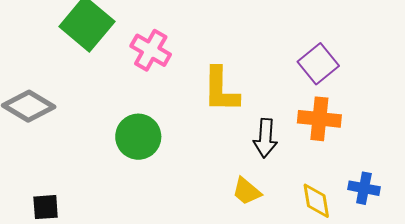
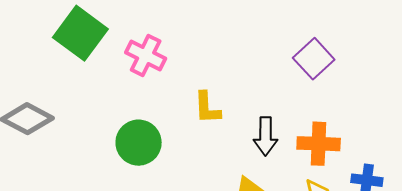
yellow L-shape: (221, 90) -> (207, 108), moved, size x0.7
orange cross: (319, 119) -> (319, 144), moved

